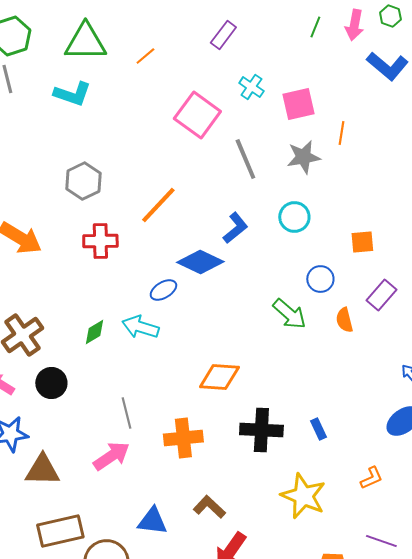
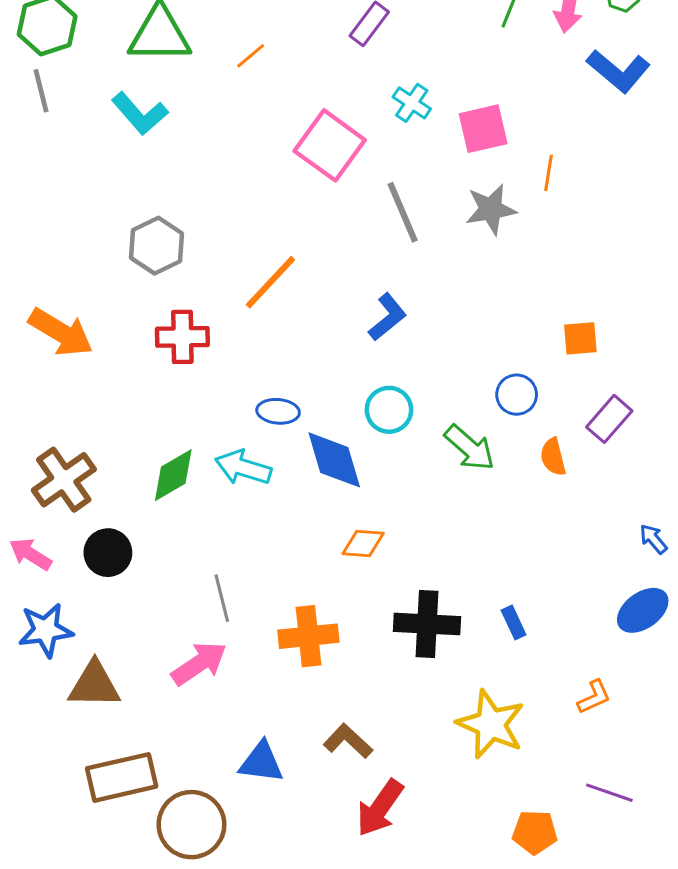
cyan L-shape: (72, 94) -> (140, 114), turned 30
cyan circle: (294, 217) -> (389, 410), moved
blue diamond: (200, 262) -> (334, 460), moved, turned 48
blue ellipse: (163, 290) -> (278, 411), turned 36
green diamond: (94, 332) -> (173, 475), size x1.4
orange diamond: (219, 377) -> (363, 544), size x0.7

